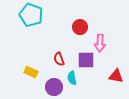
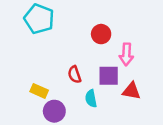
red triangle: (116, 76) -> (131, 91), moved
purple circle: (54, 87) -> (54, 111), moved

